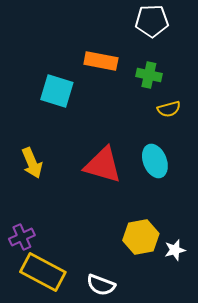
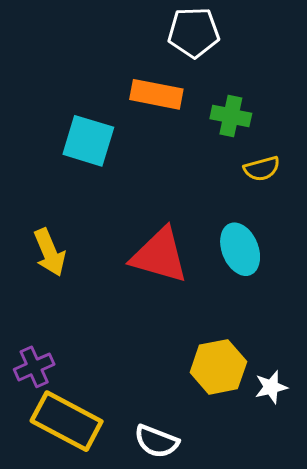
white pentagon: (152, 21) -> (194, 32), moved

